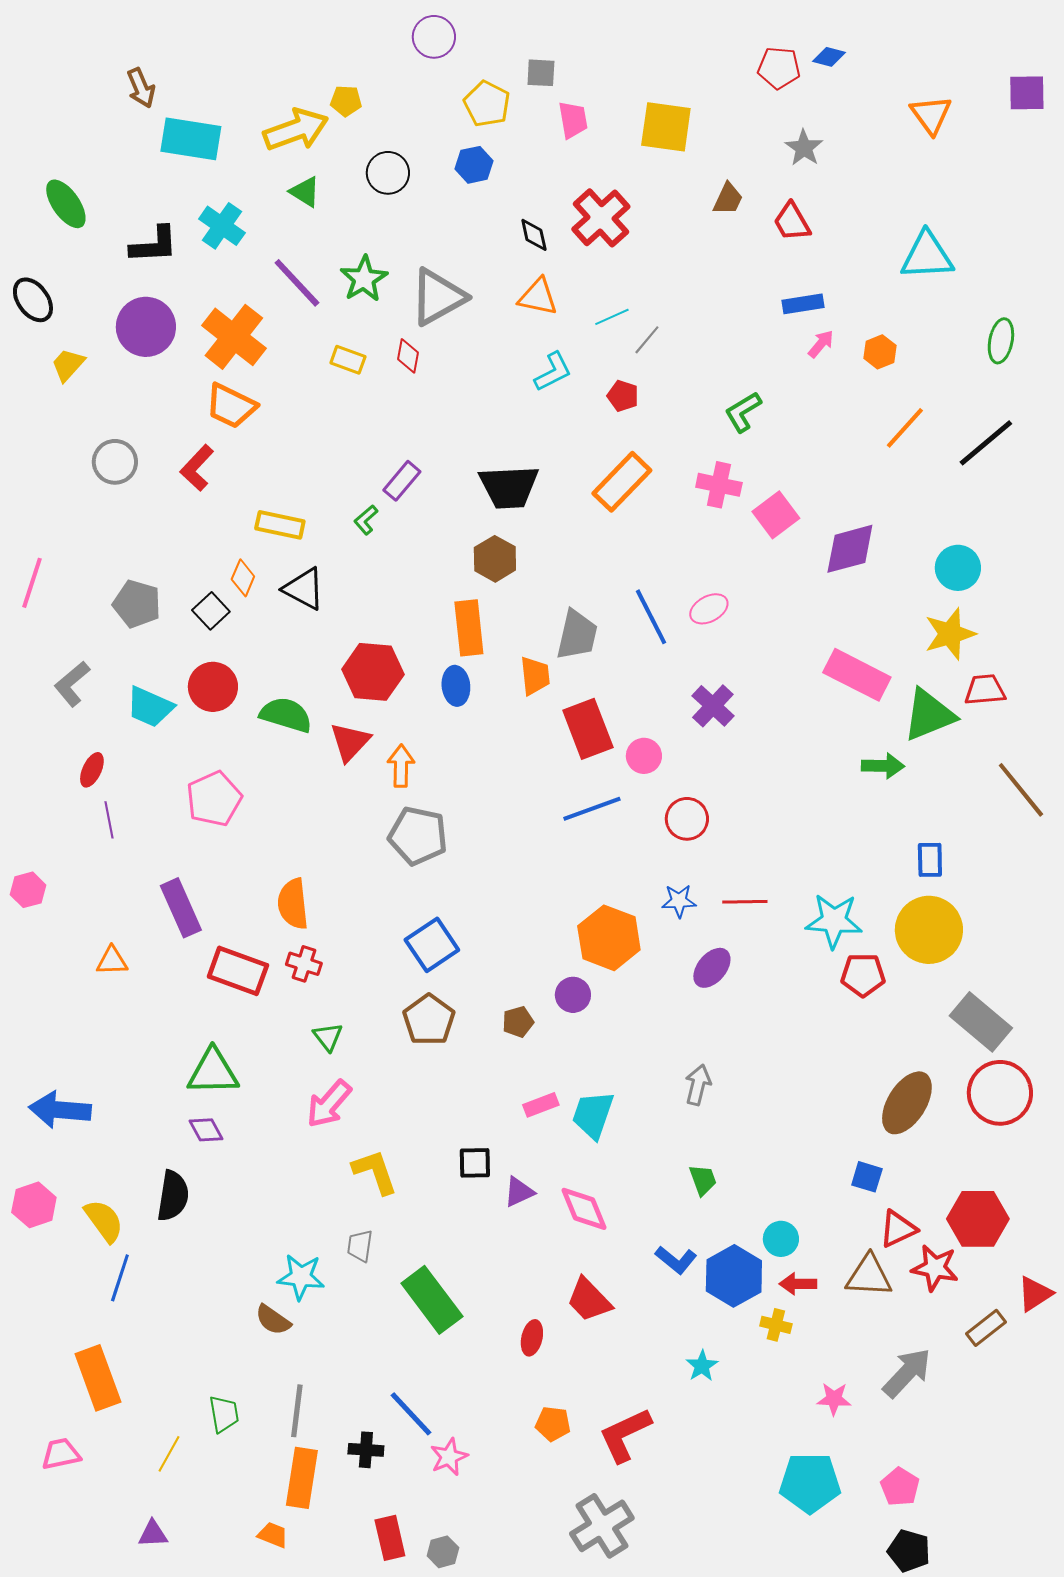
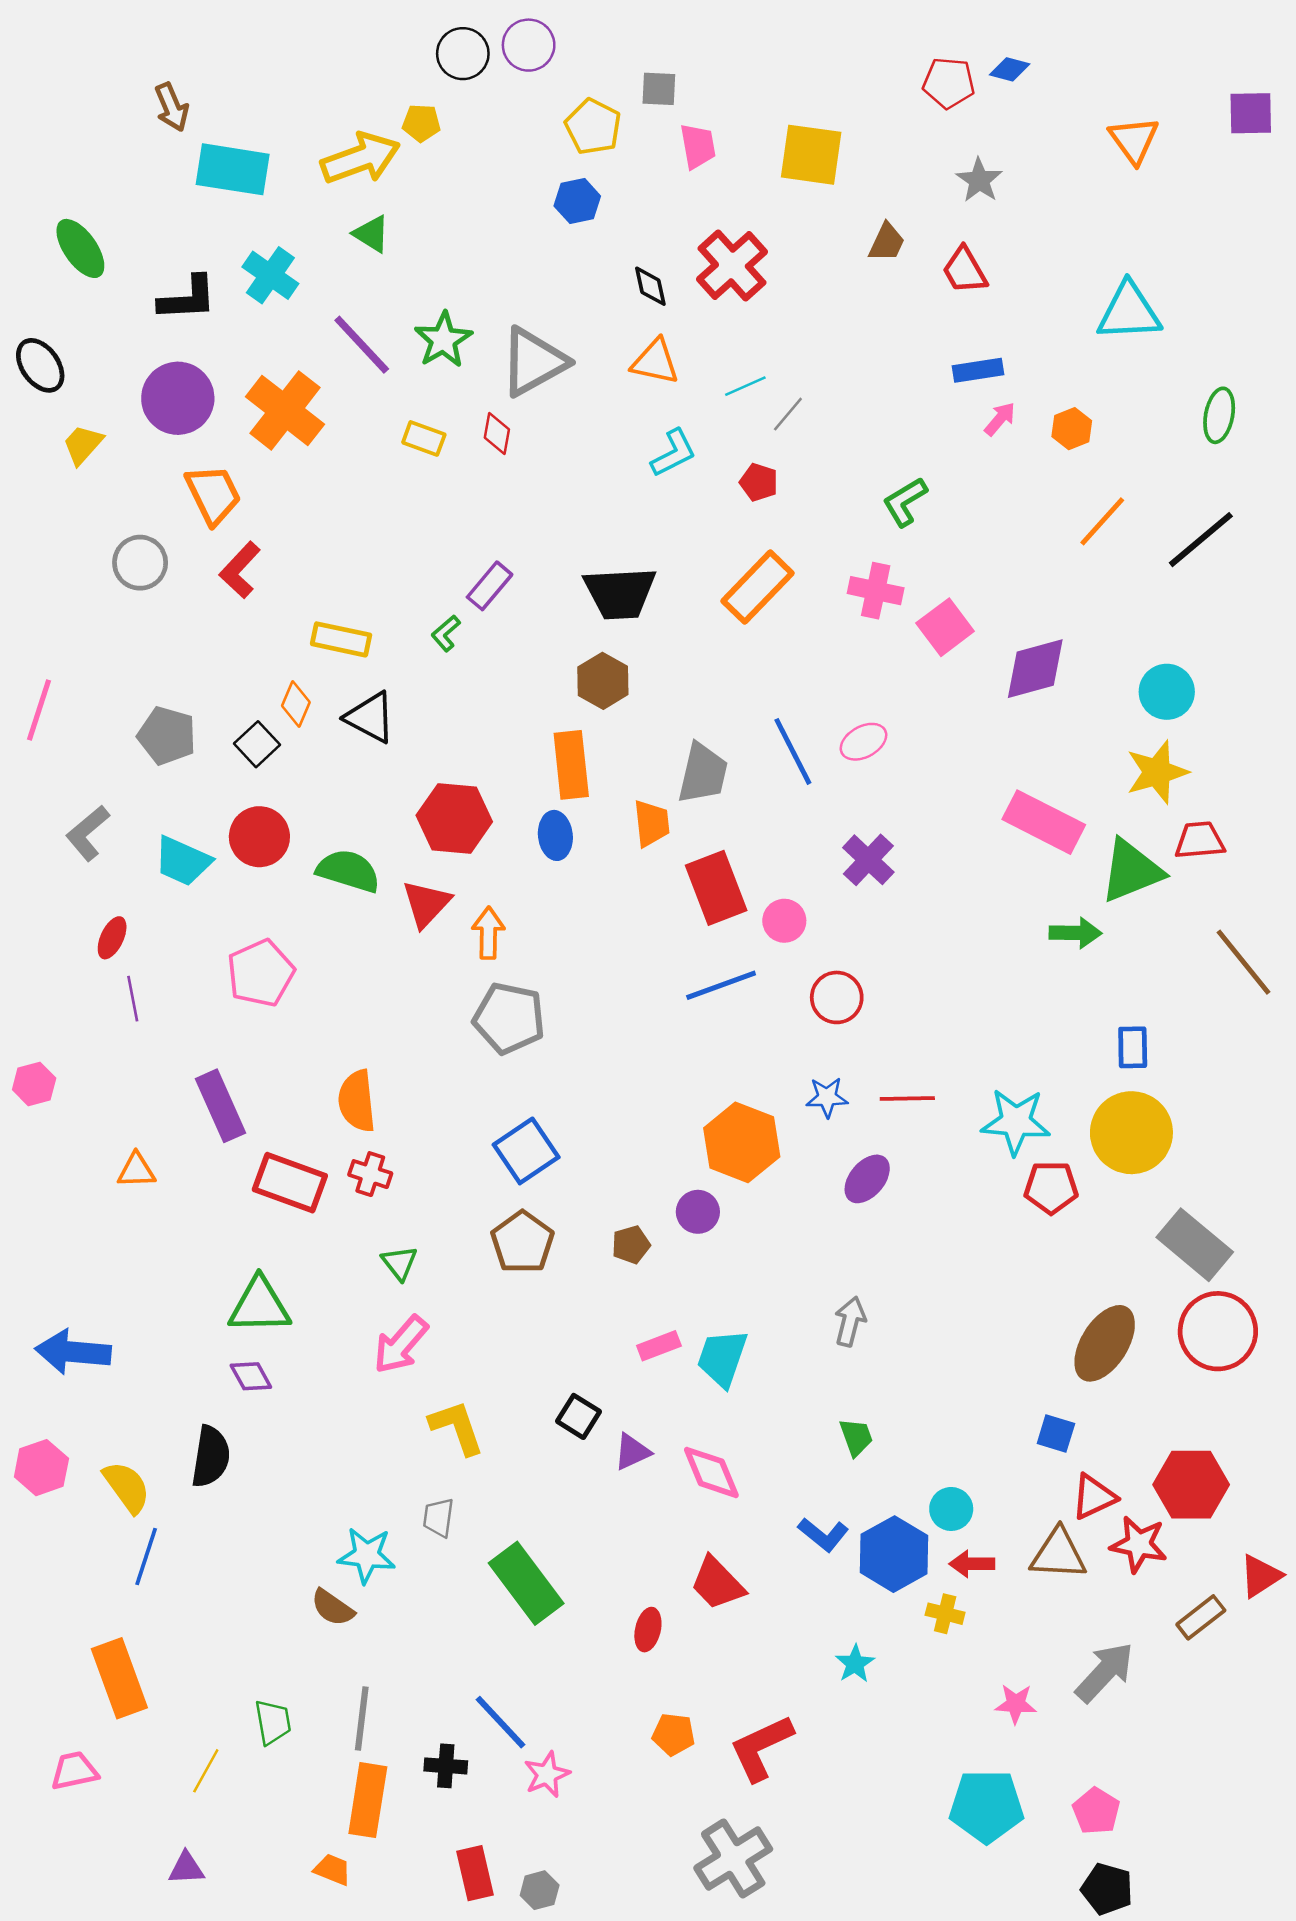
black circle: (388, 173) -> (463, 54), moved
orange trapezoid: (231, 406) -> (213, 494), moved, turned -142
black square: (475, 1163) -> (579, 1416), turned 33

